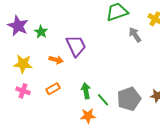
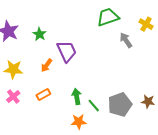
green star: (41, 32) -> (39, 34), moved
orange arrow: (56, 60) -> (47, 65), turned 112
pink cross: (23, 91) -> (13, 96), turned 32

